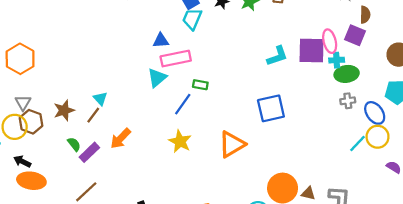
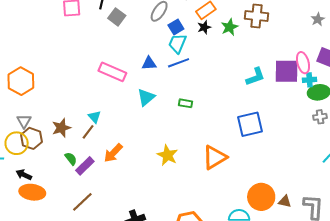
pink rectangle: (176, 58) -> (112, 72), moved, turned 36
blue line: (183, 104) -> (179, 63), moved, turned 35

